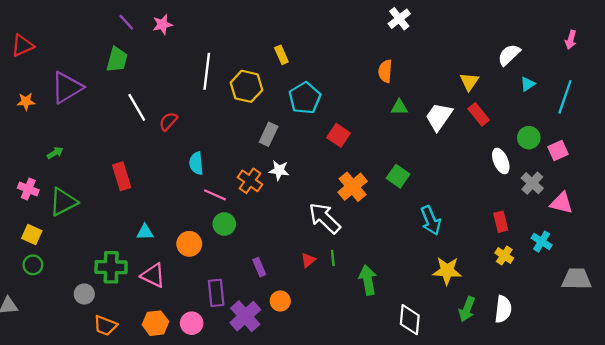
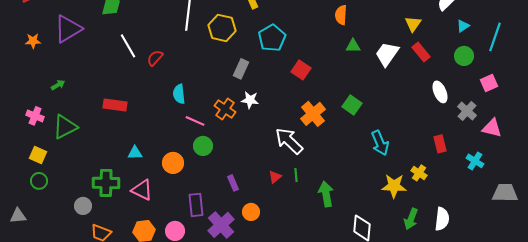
green circle: (529, 138) -> (464, 56), moved
red rectangle: (122, 176) -> (115, 105), turned -65
yellow cross: (504, 256) -> (419, 173), moved

